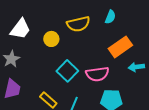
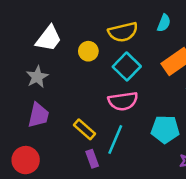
cyan square: (67, 71) -> (127, 67), moved
pink semicircle: (97, 74) -> (123, 101), moved

